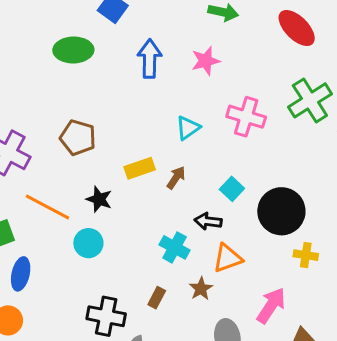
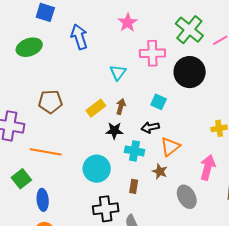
pink star: (206, 61) -> (128, 23), moved
black star: (99, 199) -> (114, 131), moved
black circle: (281, 211) -> (190, 72), moved
cyan circle: (88, 243) -> (97, 169), moved, size x1.4

